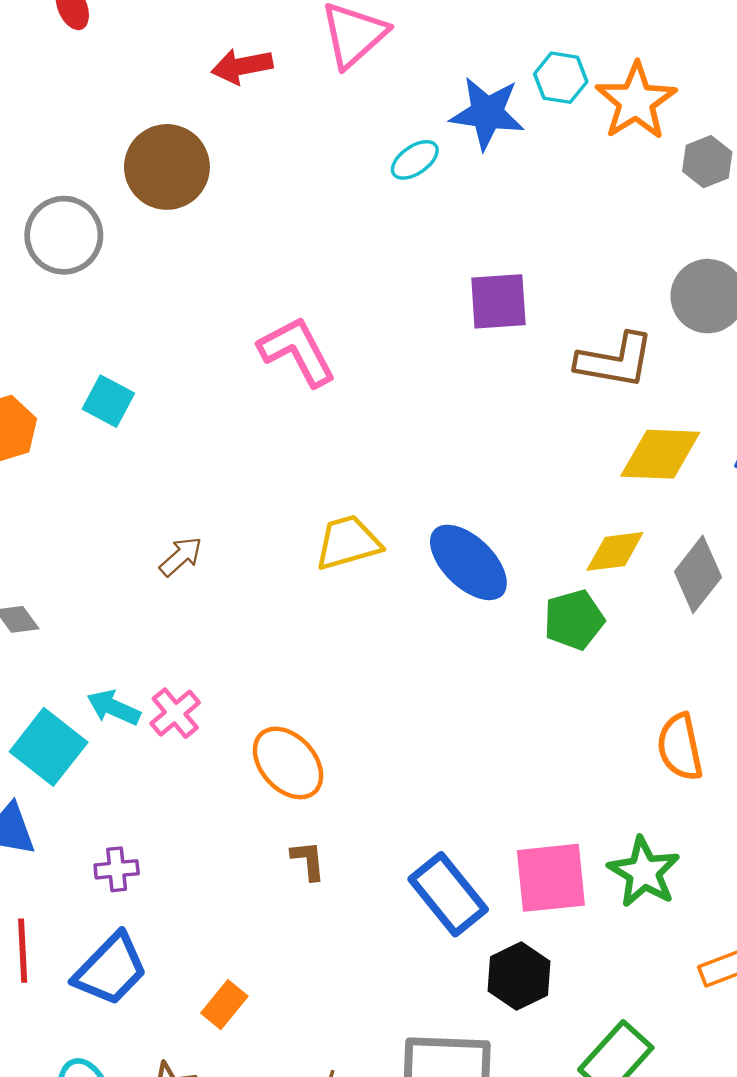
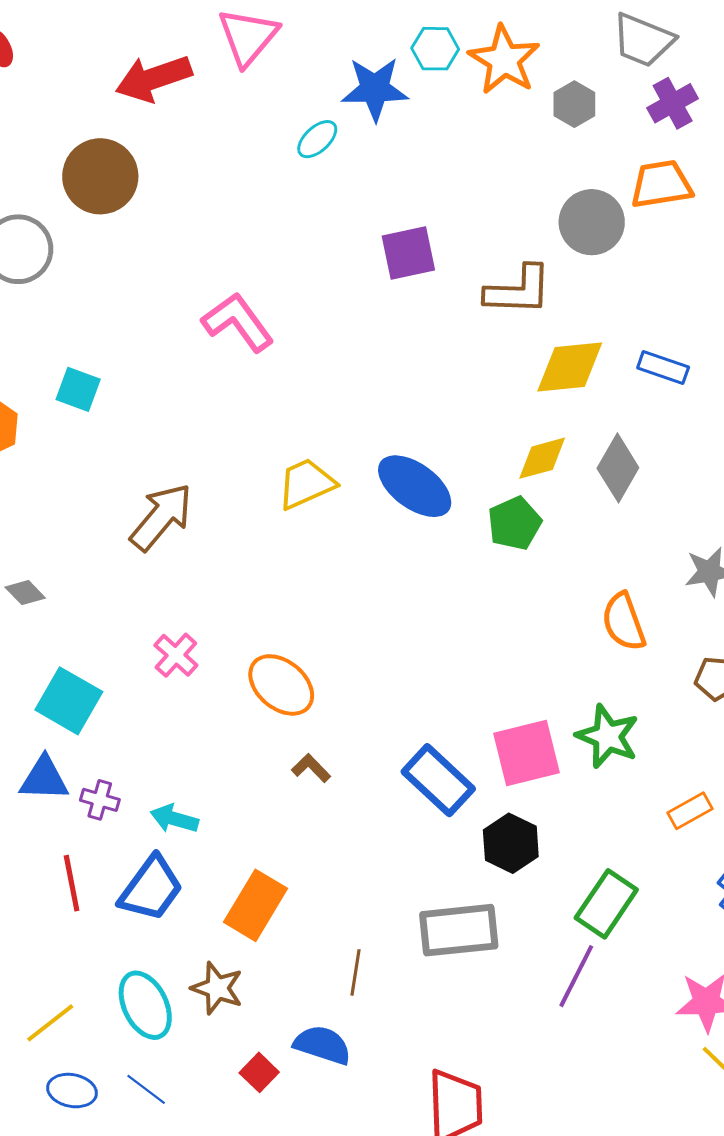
red arrow: (242, 66) -> (154, 78), size x1.4
brown arrow: (181, 557) -> (161, 517), size x1.8
cyan arrow: (114, 708) -> (174, 819), moved
brown L-shape: (308, 860) -> (311, 768), turned -30
purple cross: (117, 869) -> (100, 800), moved, turned 30
orange rectangle: (224, 1005) -> (256, 905), size x1.6

